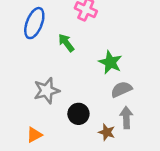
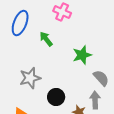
green star: (110, 62) -> (82, 55), turned 30
gray semicircle: (121, 89) -> (101, 78), moved, turned 72

